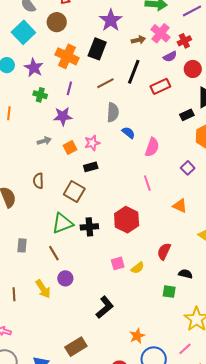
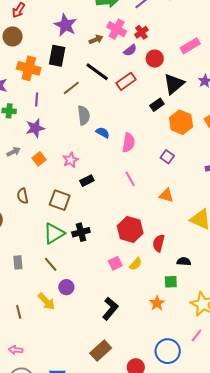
black line: (134, 72) -> (97, 72), turned -65
gray arrow: (44, 141) -> (14, 152), moved
pink star: (92, 143) -> (71, 160), moved
orange square: (70, 147) -> (39, 159), moved
black rectangle: (91, 167) -> (87, 181), moved
red hexagon: (127, 220) -> (130, 229), moved
orange star: (137, 336) -> (157, 303), moved
brown rectangle: (76, 347) -> (101, 351), moved

